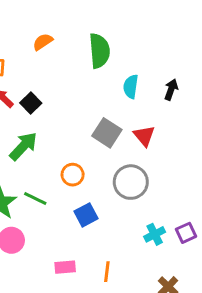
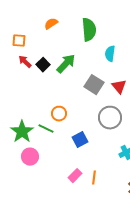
green arrow: (23, 146) -> (66, 64), moved
orange circle: (73, 175) -> (59, 114), moved
pink rectangle: (65, 267) -> (75, 176), moved, turned -40

